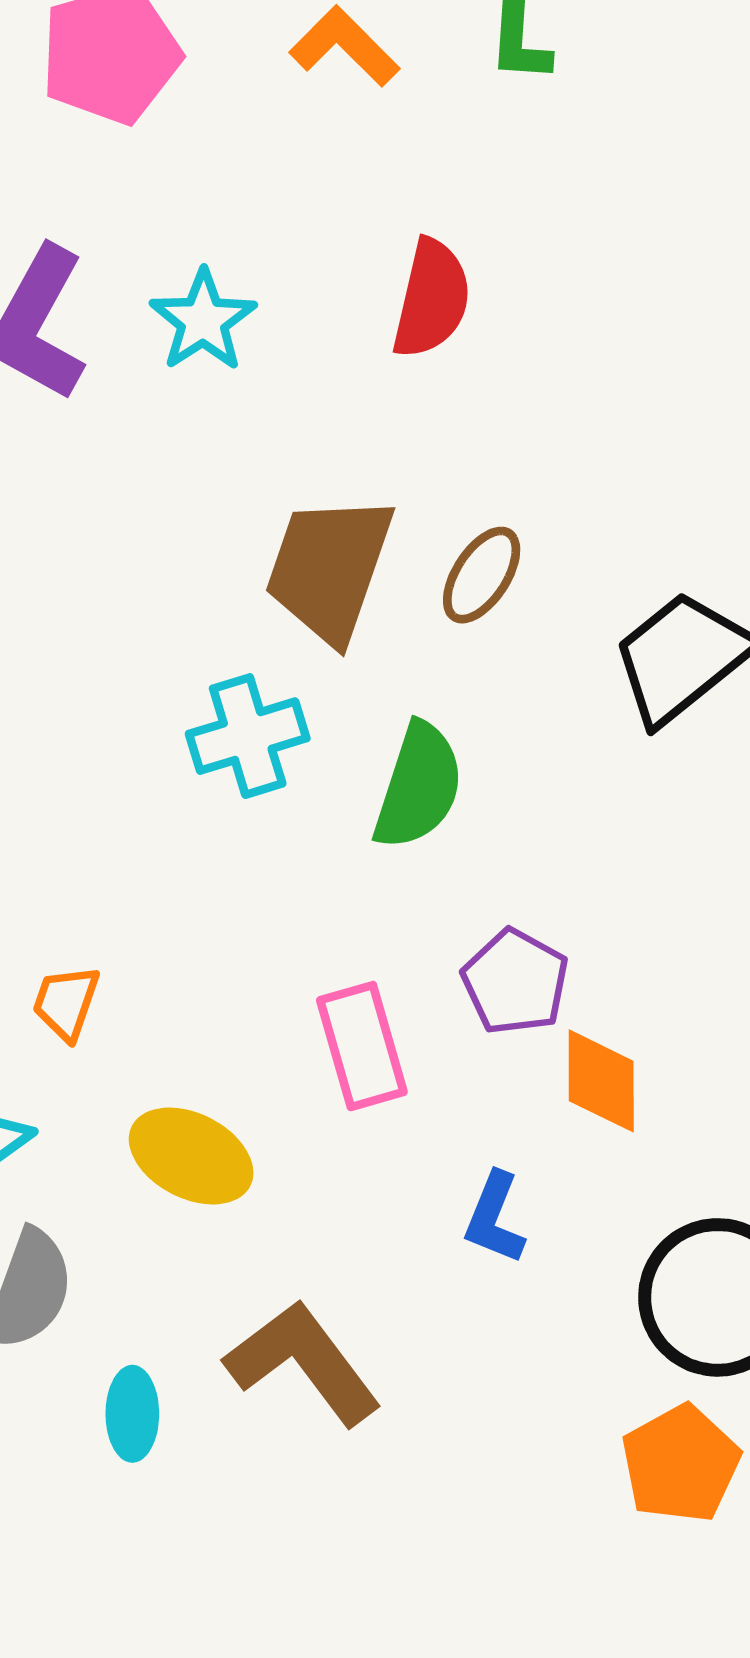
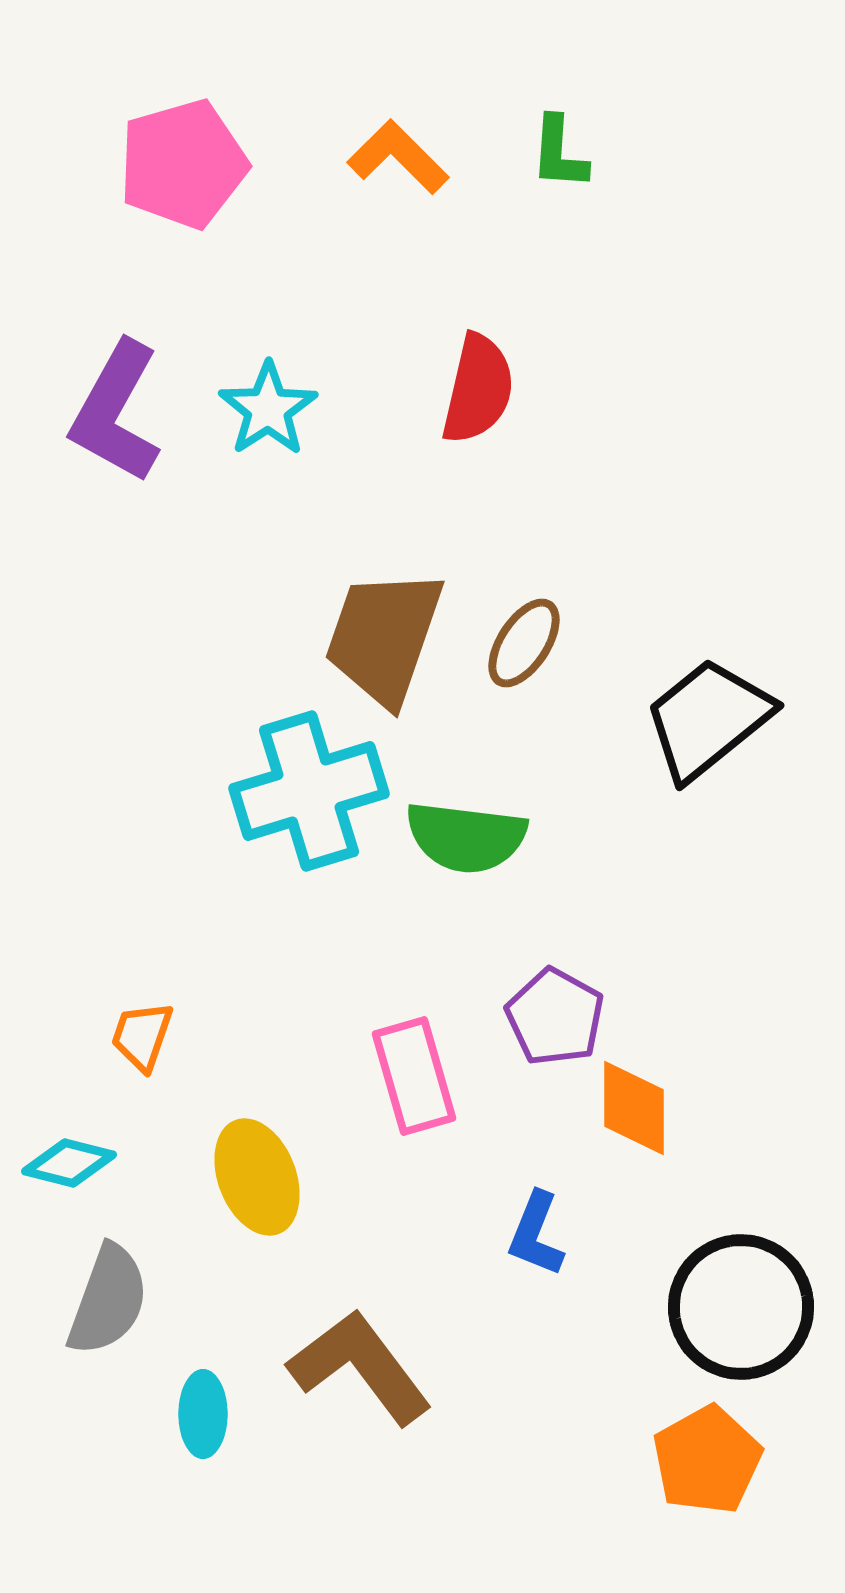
cyan cross: (248, 736) -> (309, 791), size x1.4
green semicircle: (418, 786) -> (466, 837), turned 79
yellow ellipse: (191, 1156) -> (257, 1177), turned 42

